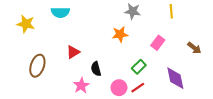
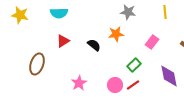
yellow star: (26, 24) -> (20, 15), moved
red triangle: (73, 52) -> (63, 41), moved
black semicircle: (96, 69) -> (94, 45), moved, turned 144

